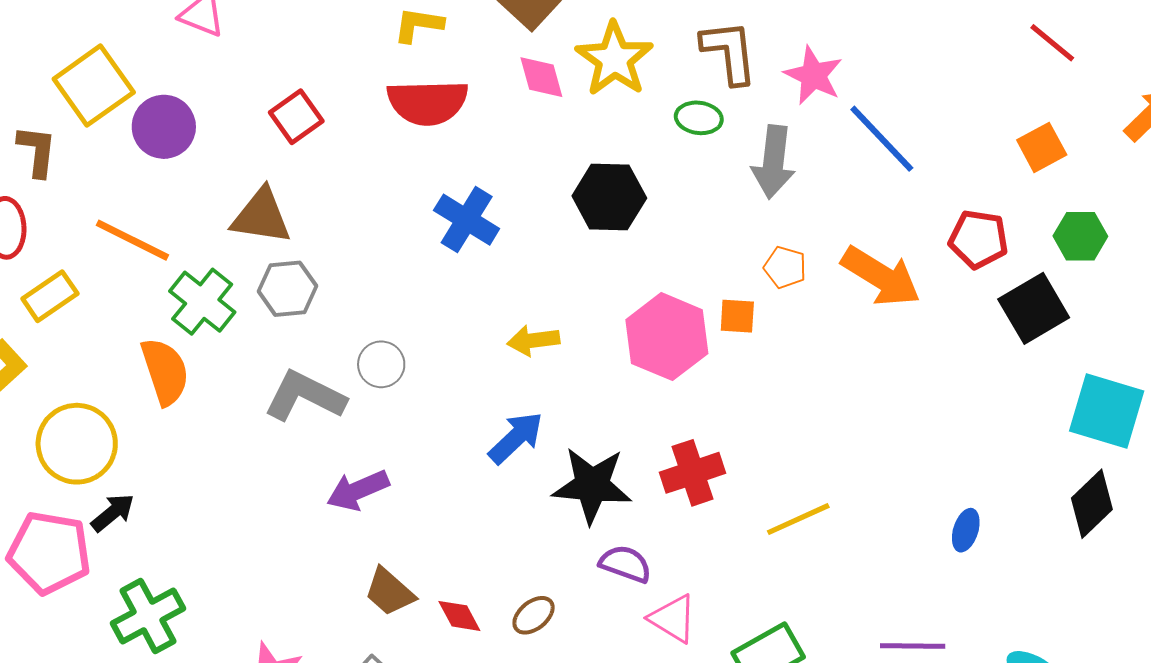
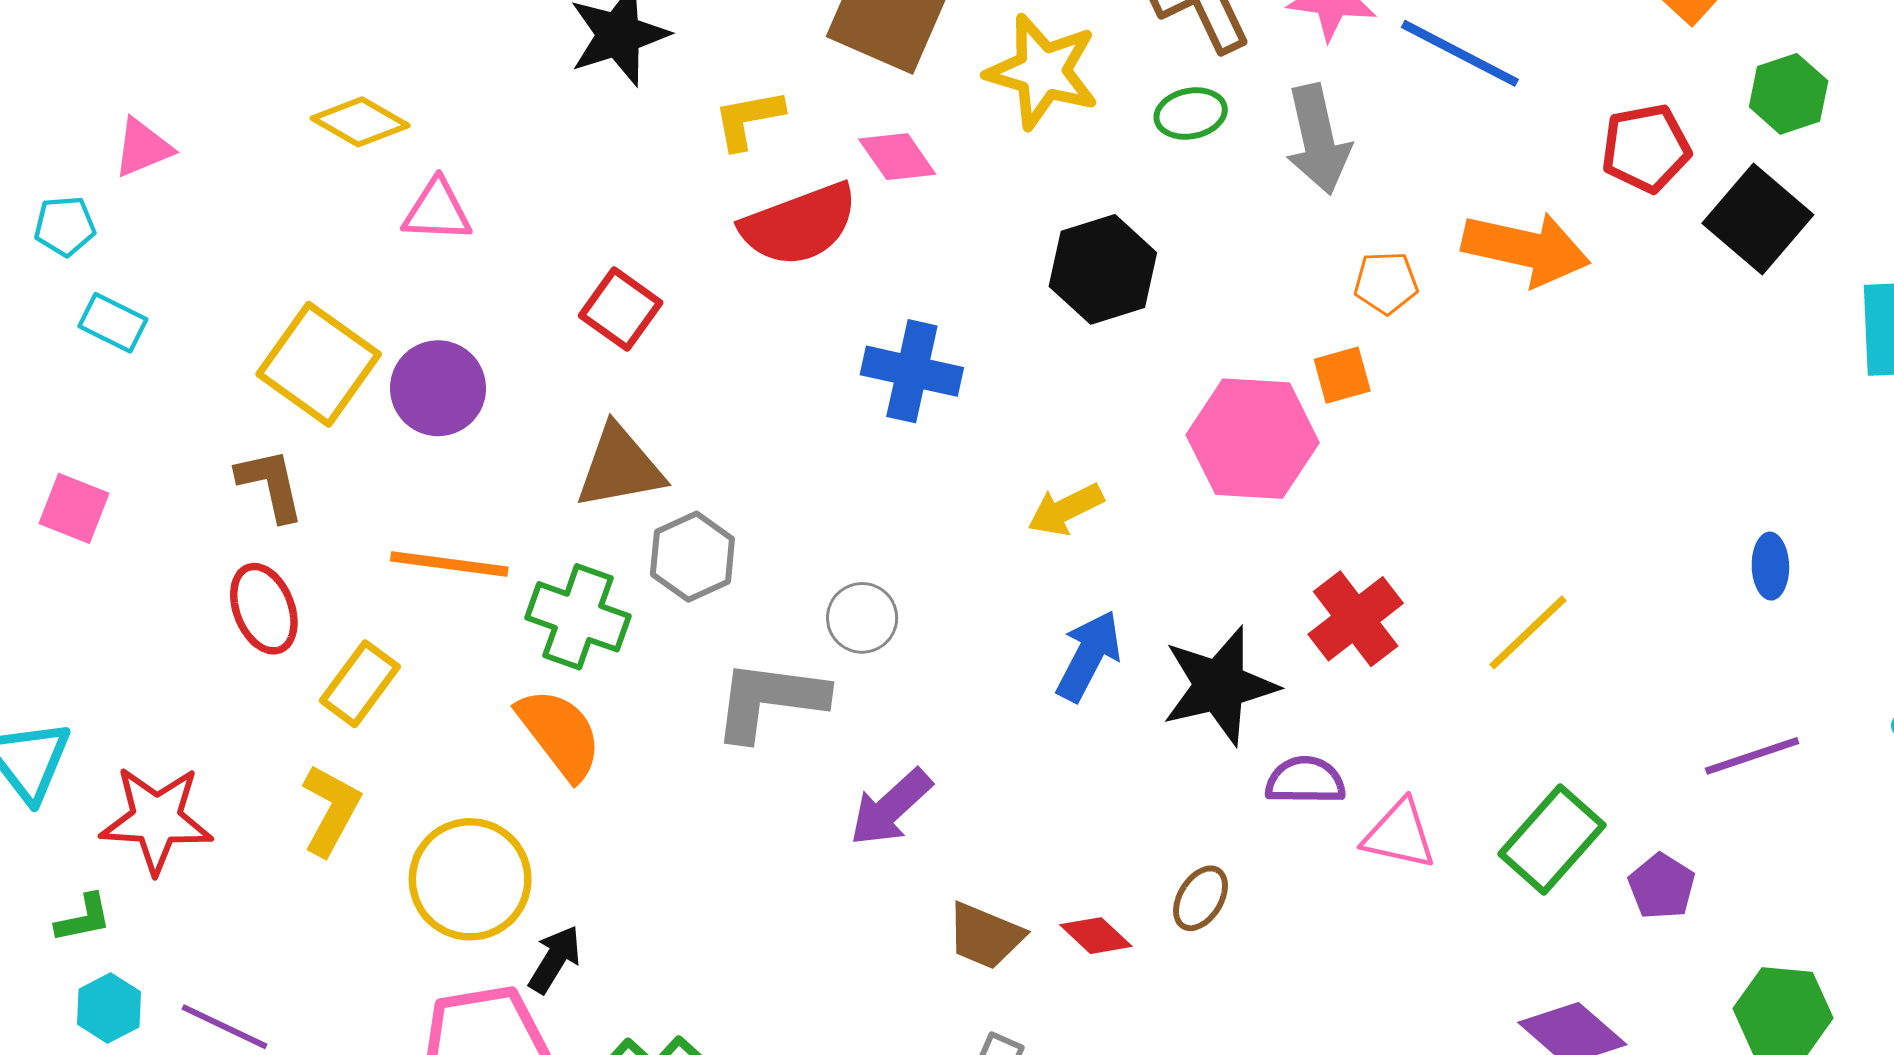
pink diamond: (541, 77) -> (897, 157), moved

